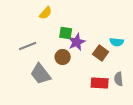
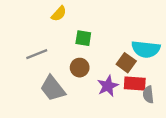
purple star: (77, 42) -> (108, 86), moved
cyan semicircle: (117, 42) -> (146, 49), size x1.6
red rectangle: (100, 83) -> (135, 83), moved

